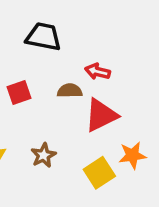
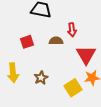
red arrow: (98, 72) -> (72, 30), turned -112
red triangle: (101, 115) -> (86, 55), moved, turned -35

